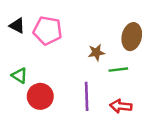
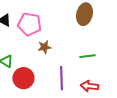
brown ellipse: (132, 37) -> (84, 14), moved
brown star: (96, 52) -> (44, 47), moved

